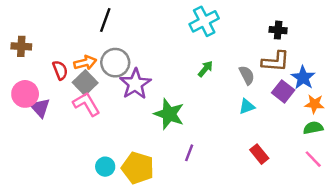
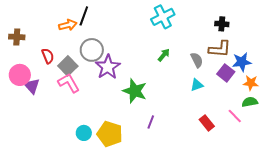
orange arrow: (85, 63) -> (68, 25), moved
blue star: (303, 78) -> (242, 62), turned 30
pink line: (313, 159) -> (235, 116), moved

